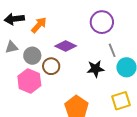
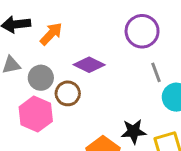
black star: (96, 69) -> (134, 131), moved

